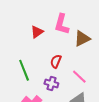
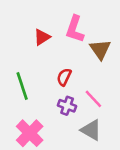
brown triangle: (82, 39) -> (100, 49), turned -42
purple cross: (51, 84) -> (67, 106), moved

